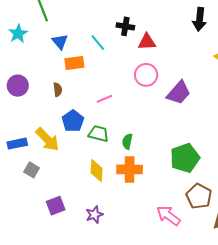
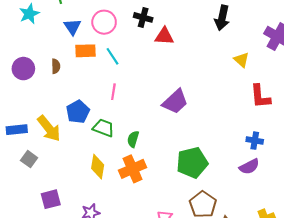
cyan line: (98, 43) -> (113, 56), moved
pink circle: (146, 75) -> (104, 22), moved
brown semicircle: (58, 90) -> (56, 66), moved
purple trapezoid: (179, 93) -> (175, 102), moved
pink line: (104, 99) -> (113, 92), turned -63
orange cross: (130, 169) -> (133, 169), turned -30

